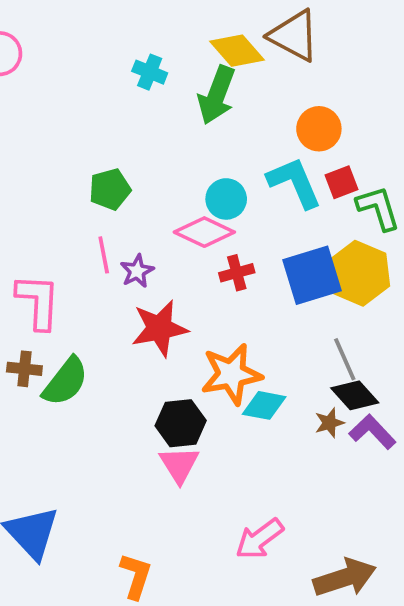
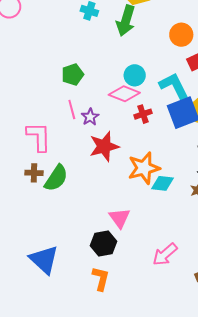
cyan L-shape: (294, 183) -> (174, 86), moved
black hexagon: (181, 423) -> (103, 244), moved

